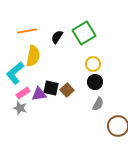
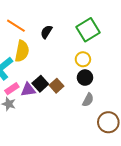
orange line: (27, 31) -> (16, 26), turned 42
green square: (84, 33) -> (88, 30), moved
black square: (51, 88) -> (40, 84), turned 35

